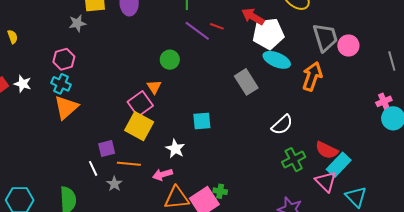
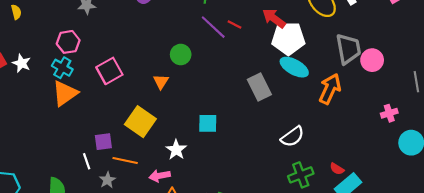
pink cross: (384, 101) -> (389, 113), moved
pink square: (140, 104) -> (109, 71), moved
red semicircle: (327, 150) -> (337, 169), size x0.6

